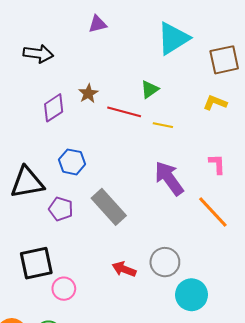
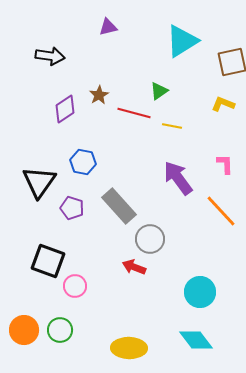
black triangle: (27, 182) -> (39, 182), turned -45
gray circle: (165, 262) -> (150, 239), moved
black square: (36, 263) -> (48, 261), turned 32

